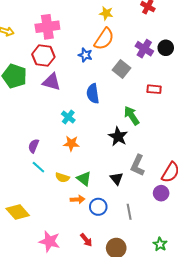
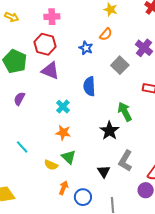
pink cross: (47, 27) -> (52, 17), size x0.7
orange semicircle: (104, 39) -> (106, 34), size x0.6
purple semicircle: (34, 146) -> (19, 99), moved
cyan line: (38, 167) -> (22, 147), moved
green triangle: (84, 179) -> (69, 157), moved
orange arrow: (78, 199) -> (64, 188), turned -72

